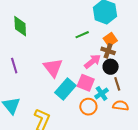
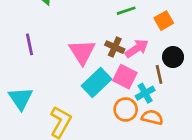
brown cross: (108, 51) -> (115, 47), moved
black circle: (111, 67) -> (173, 57), moved
brown line: (117, 84) -> (159, 74), moved
orange semicircle: (121, 106) -> (152, 117), moved

